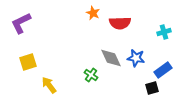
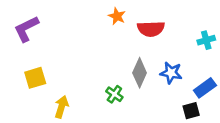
gray diamond: (111, 58) -> (140, 73), turned 50
yellow arrow: (49, 85) -> (62, 107), turned 54

